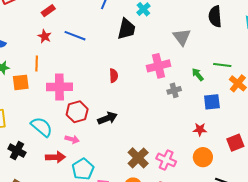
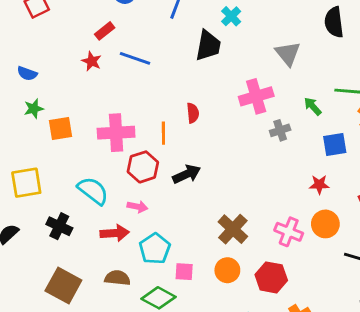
red rectangle: (48, 11) -> (105, 31), moved
orange line: (37, 63) -> (163, 133), moved
pink cross: (166, 160) -> (289, 232), moved

